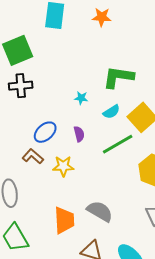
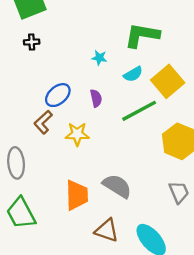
black cross: (21, 86) -> (32, 42), size x0.6
brown L-shape: (33, 156) -> (43, 122), turned -85

